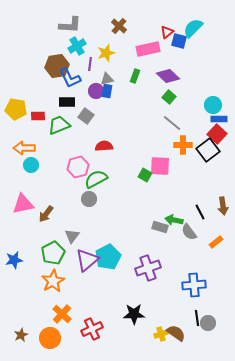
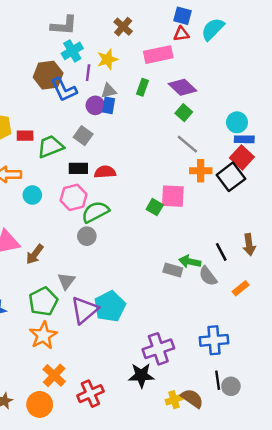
red triangle: (167, 32) -> (181, 34), turned 32
blue square: (179, 41) -> (182, 16), moved
black rectangle: (67, 102) -> (78, 168), moved
cyan circle: (31, 165) -> (32, 195), moved
purple cross: (148, 268) -> (158, 349), moved

